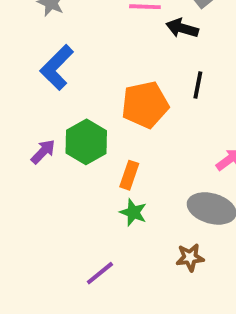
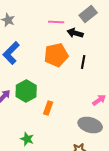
orange pentagon: (145, 105) -> (56, 55), moved
green star: (133, 212) -> (27, 139), moved

